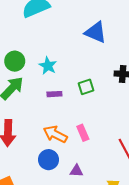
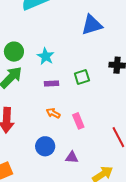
blue triangle: (96, 32) -> (92, 25), turned -40
orange arrow: (55, 134) -> (53, 113), moved, size x0.6

